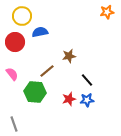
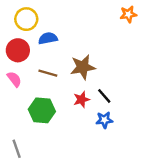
brown star: (69, 56) -> (83, 67), size x1.5
brown line: (47, 71) -> (48, 73), moved, turned 56
pink semicircle: (12, 74) -> (14, 79), moved
red star: (69, 99) -> (82, 100), moved

